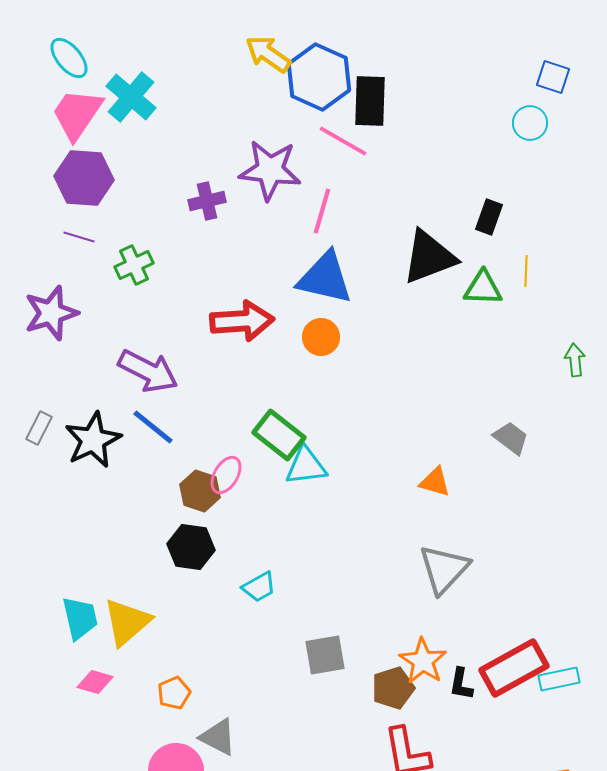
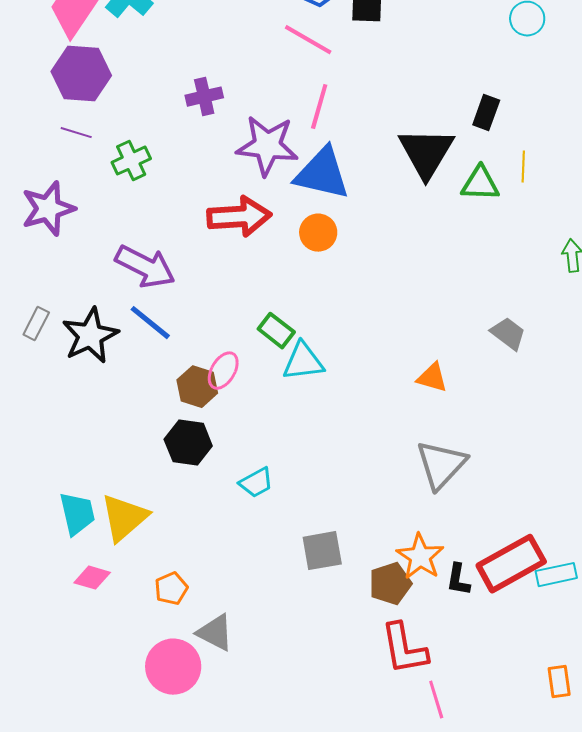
pink line: (343, 141) -> (308, 40), moved
purple star: (270, 170) -> (267, 146), moved
black triangle: (429, 257) -> (426, 153), turned -38
green rectangle: (279, 435) -> (276, 331), size x0.7

